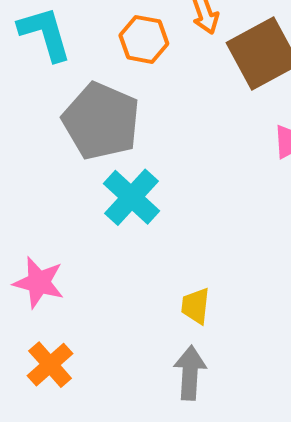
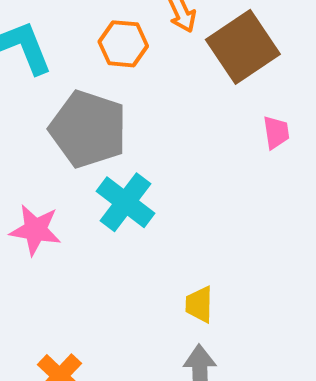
pink star: (39, 282) -> (35, 230), moved

